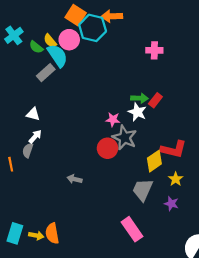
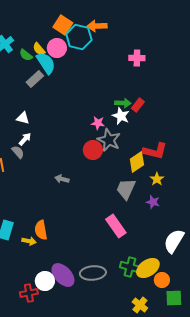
gray semicircle: (28, 150) -> (18, 152), turned 120
yellow arrow: (36, 236) -> (29, 241), moved

